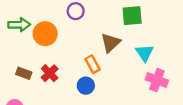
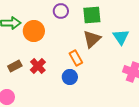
green square: (132, 16) -> (92, 15), moved
cyan triangle: (144, 53) -> (121, 37), moved
brown rectangle: (24, 73) -> (15, 66), turned -48

